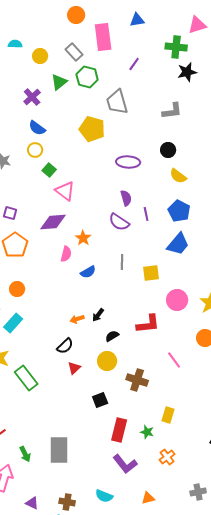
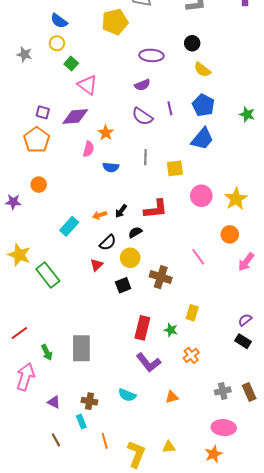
yellow pentagon: (92, 129) -> (115, 22), turned -30
purple semicircle: (126, 198) -> (142, 85), moved, turned 84
purple square: (10, 213) -> (43, 112), moved
blue semicircle: (88, 272) -> (111, 167), turned 35
cyan rectangle: (13, 323) -> (69, 226), moved
red L-shape: (148, 324) -> (156, 209), moved
black semicircle: (65, 346) -> (108, 243), moved
black square: (100, 400) -> (123, 285), moved

